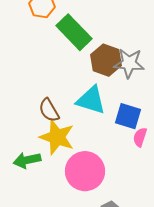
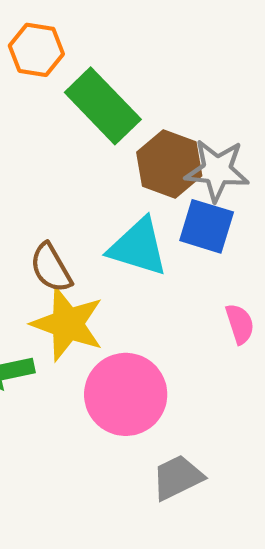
blue square: (128, 116) -> (207, 226), moved
pink semicircle: (140, 137) -> (240, 324), turned 144

